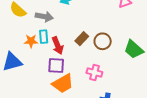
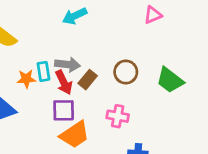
gray arrow: (44, 17) -> (68, 64), moved
brown rectangle: (82, 39) -> (88, 80), moved

